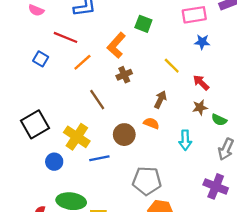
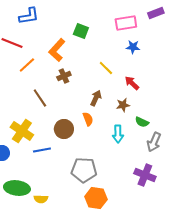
brown star: (200, 107) -> (123, 105), moved
green semicircle: (219, 120) -> (142, 122), moved
orange semicircle: (151, 123) -> (88, 119), turned 48

